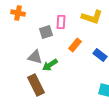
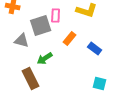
gray square: (46, 32) -> (41, 25), size x1.5
gray triangle: (35, 57) -> (22, 40), moved

